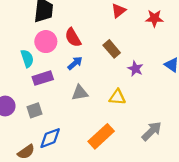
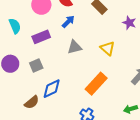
cyan semicircle: (27, 58) -> (15, 26), moved
purple star: (135, 69) -> (129, 23), moved
yellow triangle: (117, 97) -> (108, 48), turned 42

